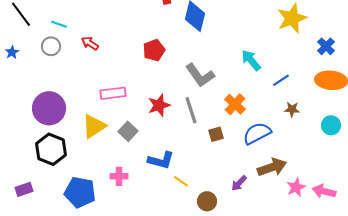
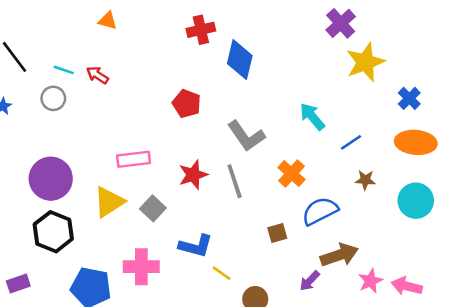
red arrow: (90, 43) -> (97, 75), moved
red pentagon: (154, 50) -> (187, 104), turned -30
cyan circle: (331, 125) -> (416, 201), size x1.4
brown square: (216, 134) -> (277, 233), moved
pink cross: (119, 176) -> (141, 267), size x1.5
purple arrow: (239, 183) -> (310, 281), moved

